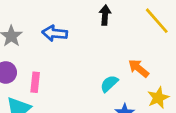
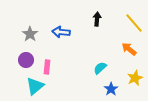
orange arrow: (139, 68) -> (129, 49), moved

